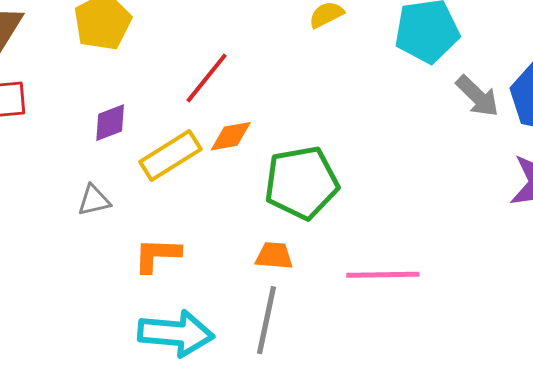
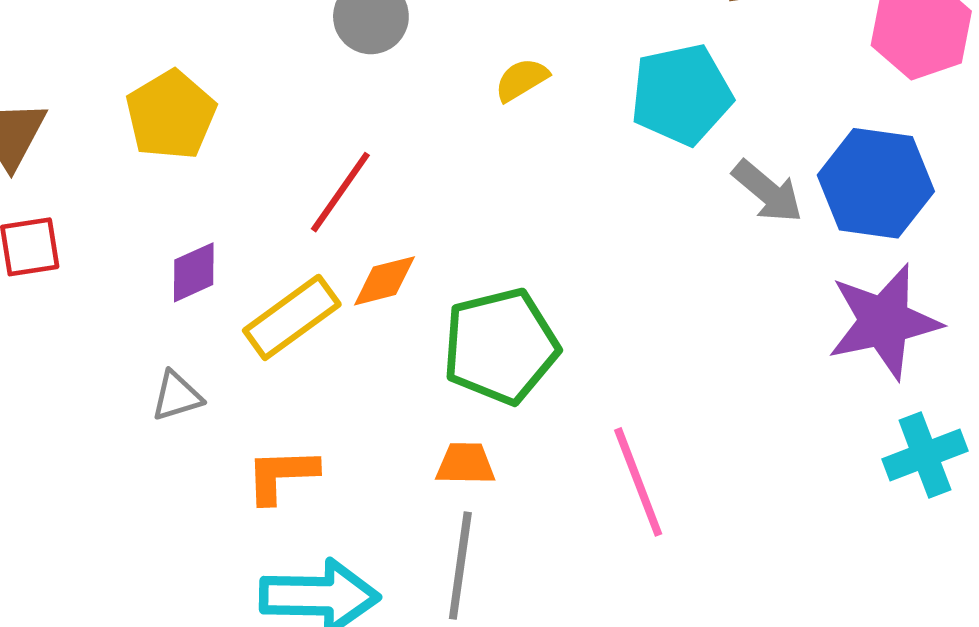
pink line: (383, 275) -> (638, 482), turned 74

